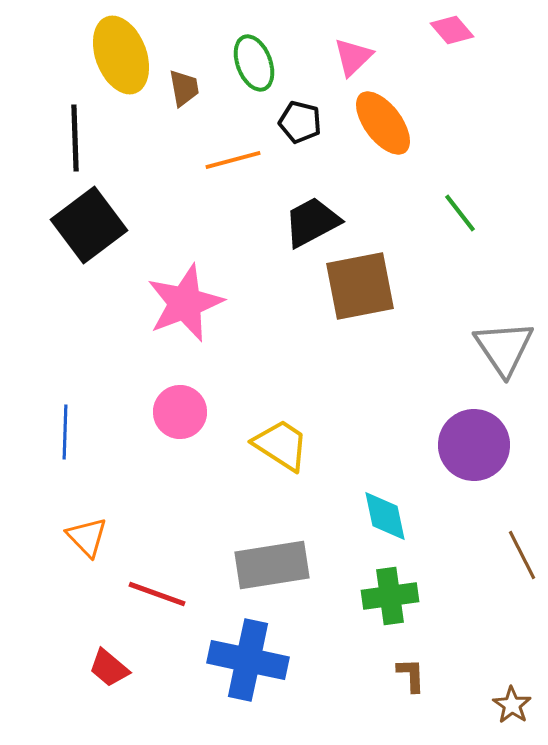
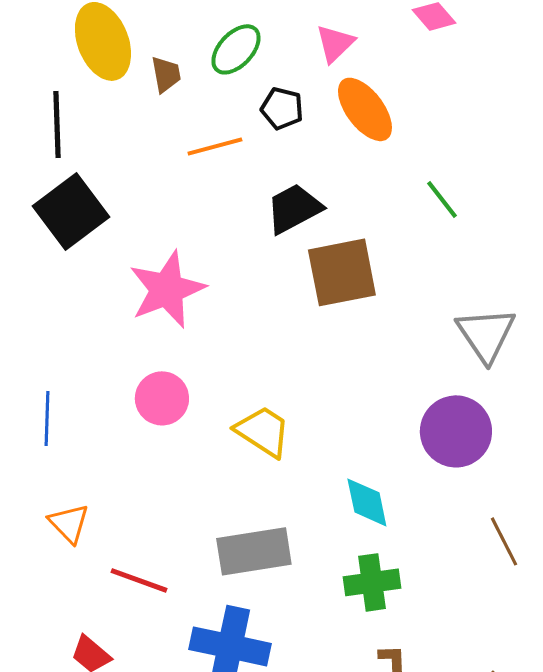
green ellipse: (254, 63) -> (236, 49), turned 64

